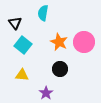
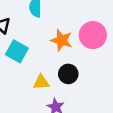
yellow triangle: (22, 75) -> (41, 82), moved

